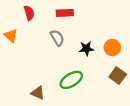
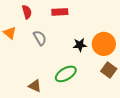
gray semicircle: (57, 38) -> (40, 38), moved
orange circle: (112, 48) -> (104, 44), size x1.5

